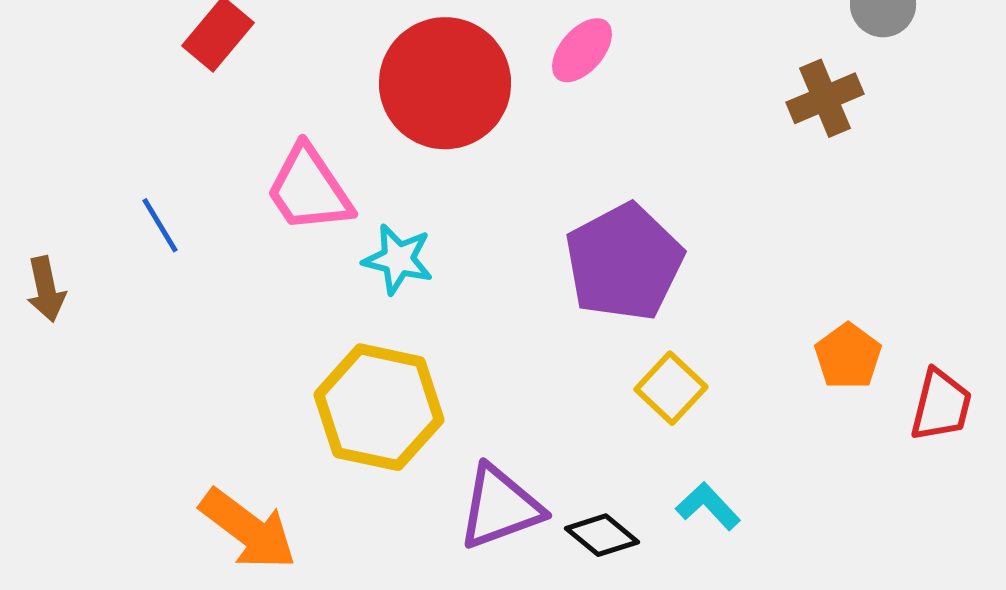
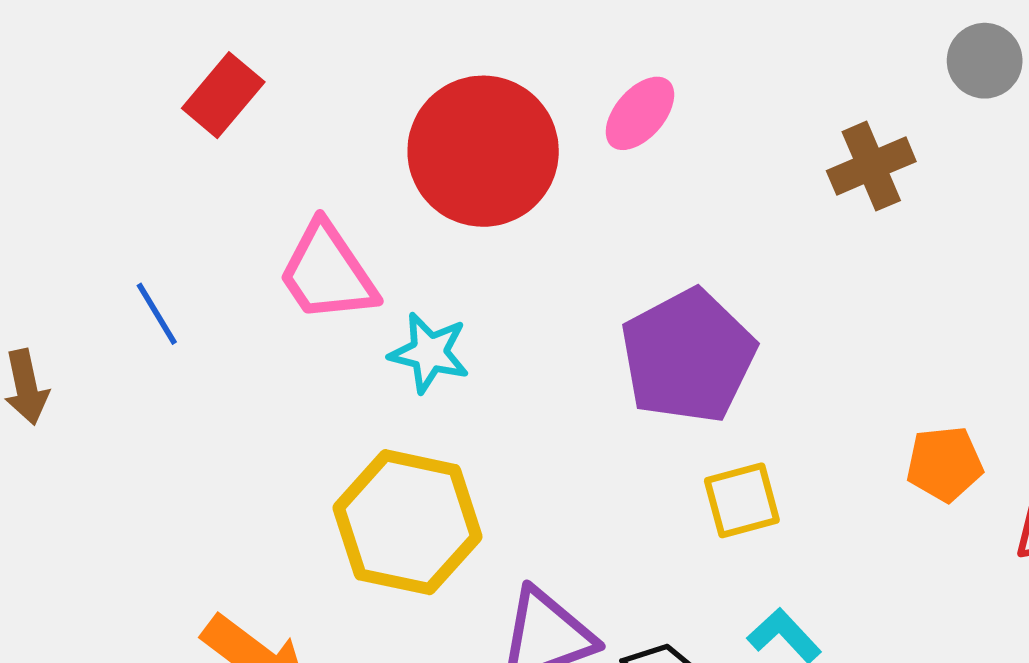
brown cross: (825, 98) -> (871, 166), moved
orange pentagon: (848, 356) -> (945, 464), turned 30
yellow square: (671, 388) -> (742, 500), turned 32

